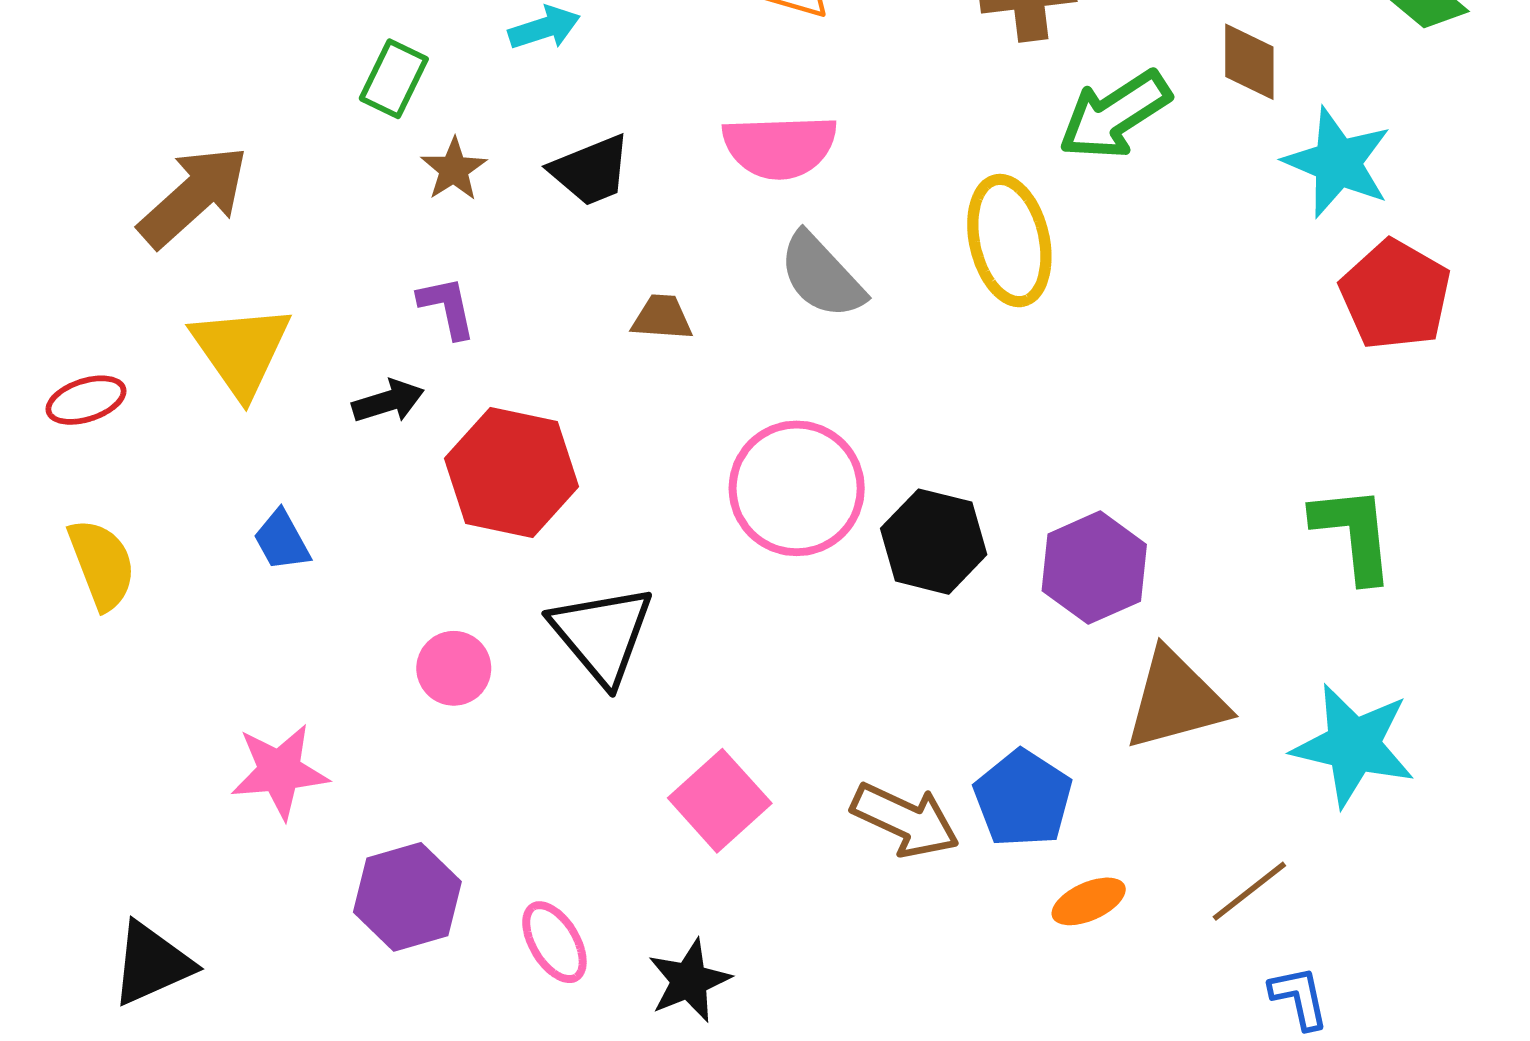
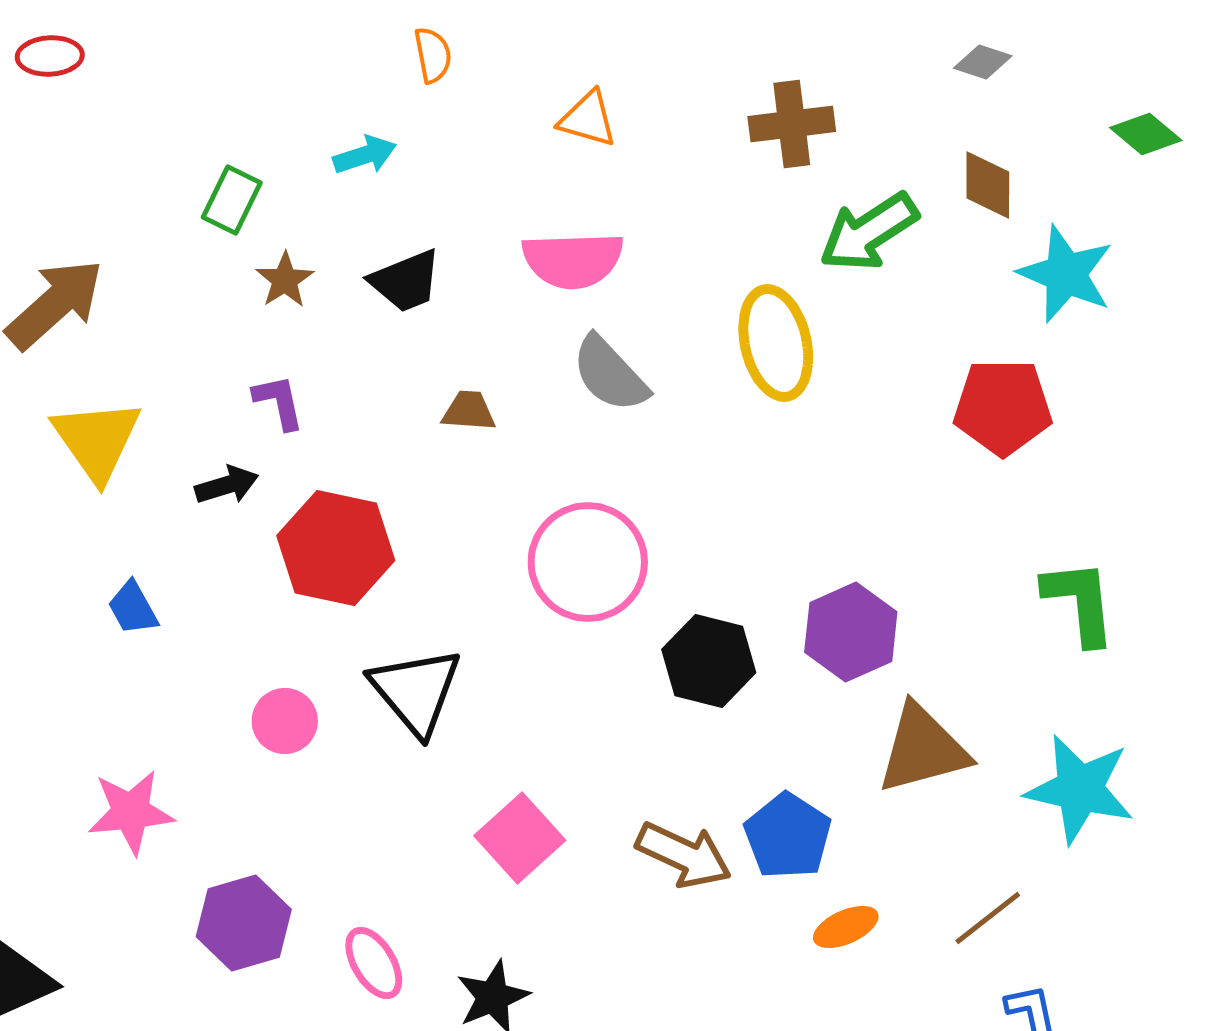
red pentagon: (1395, 295) -> (1003, 407), moved, turned -30
black hexagon: (934, 542) -> (709, 661), moved

